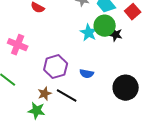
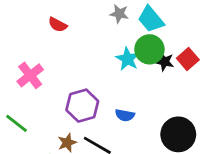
red square: (133, 12) -> (188, 59), moved
pink cross: (18, 45) -> (30, 75), turned 30

